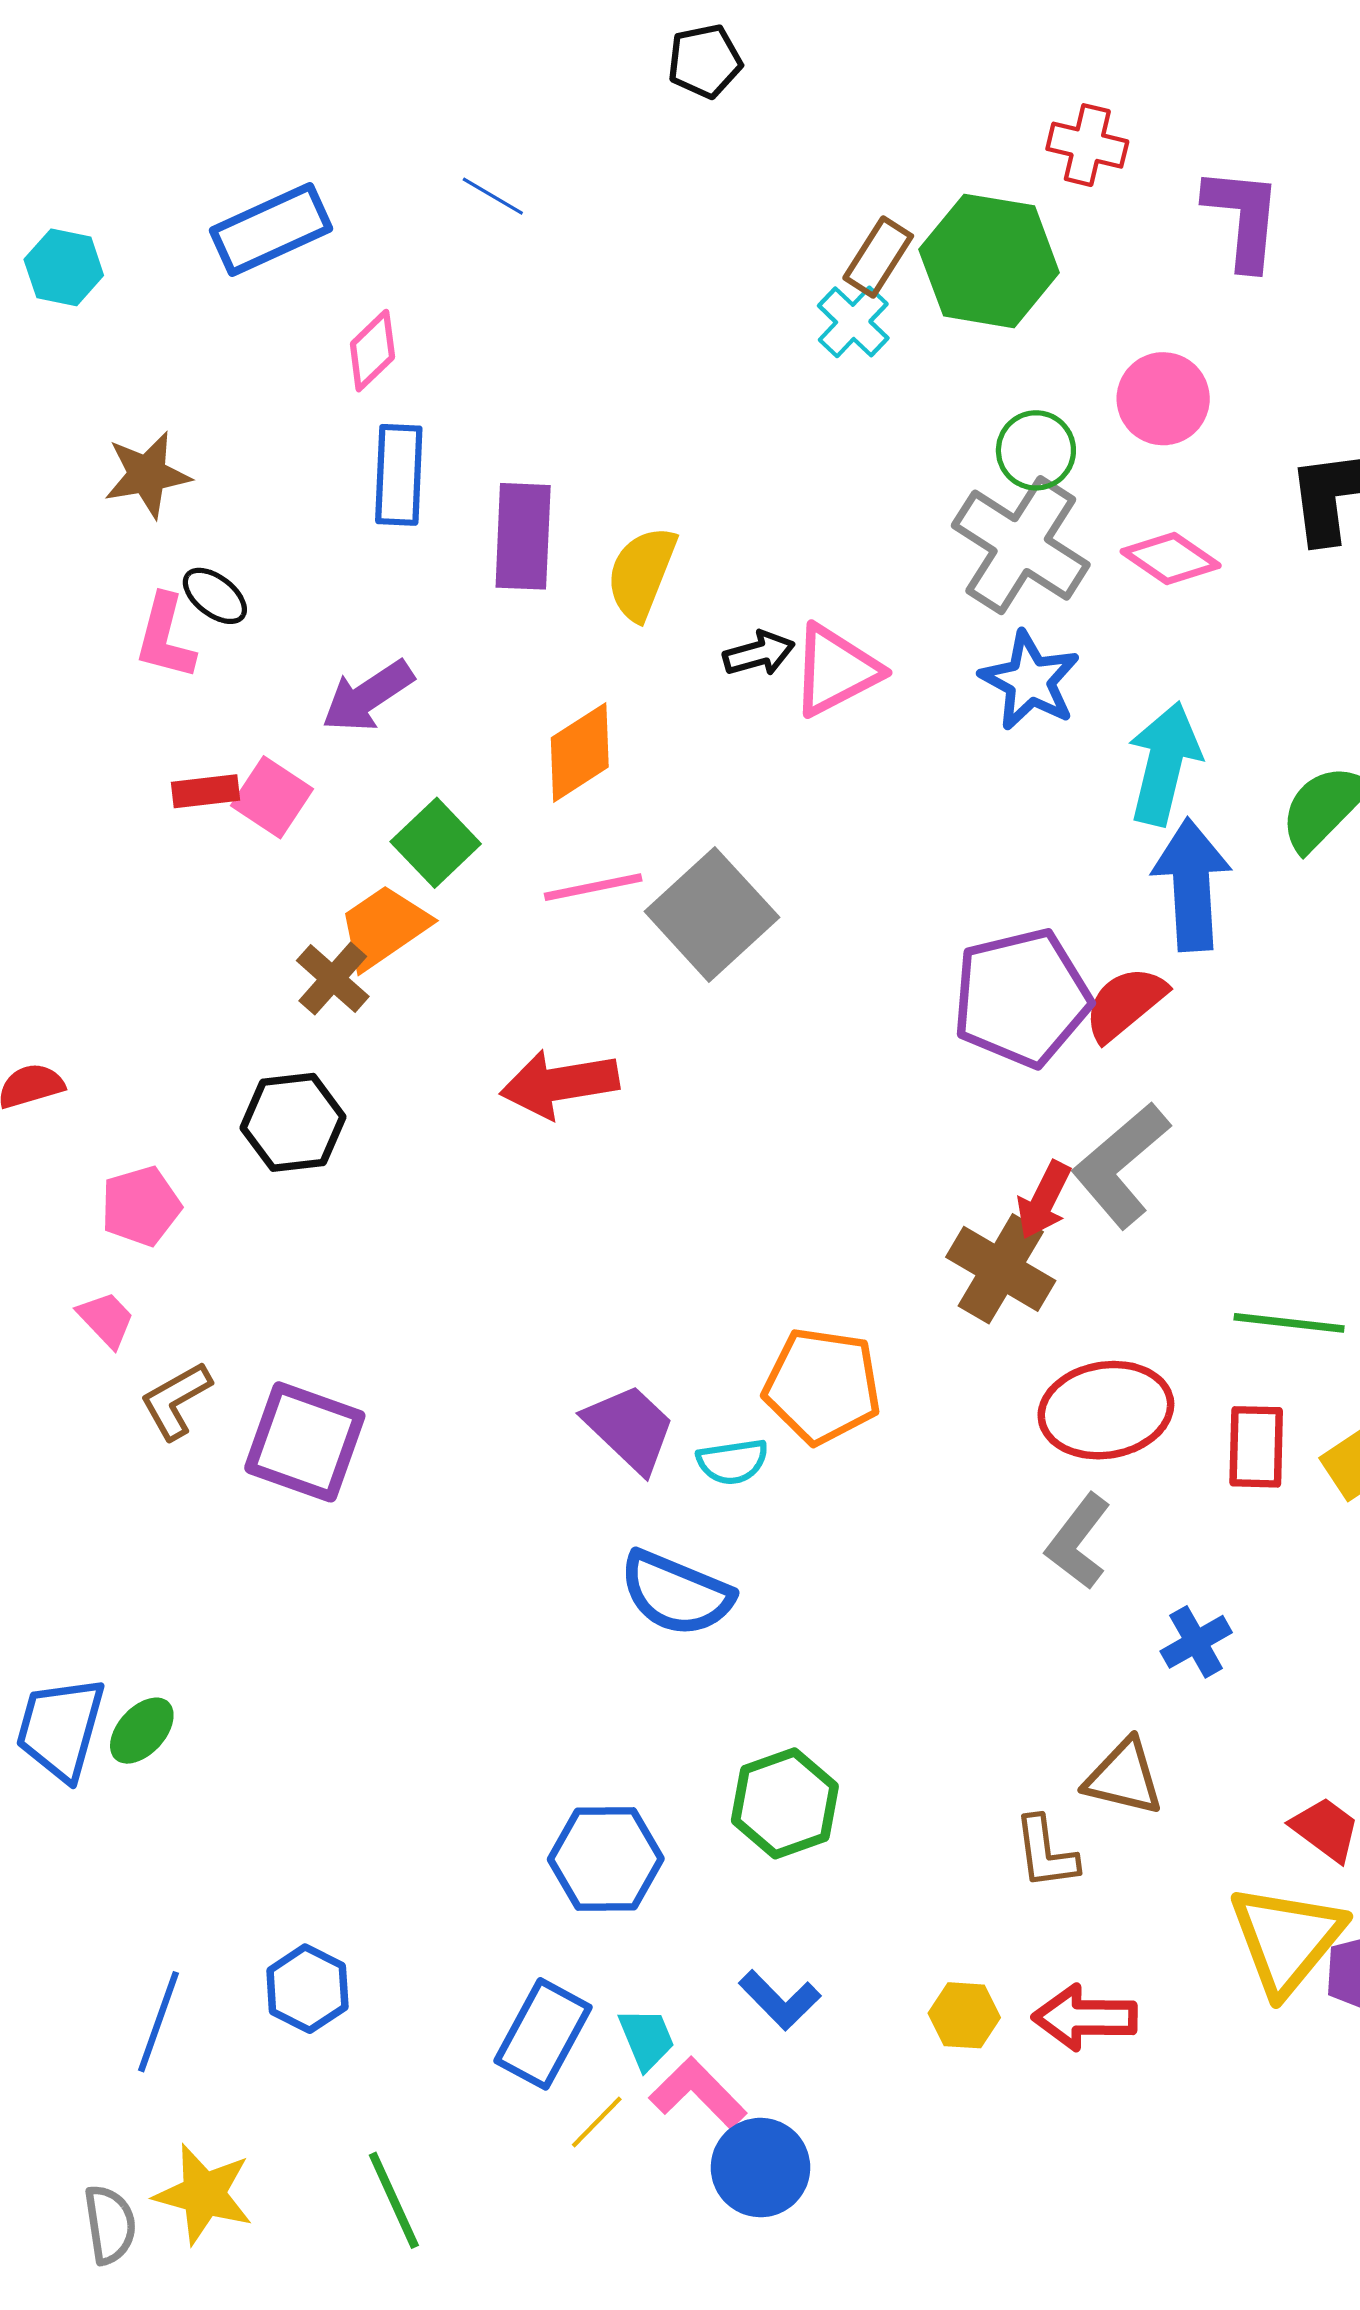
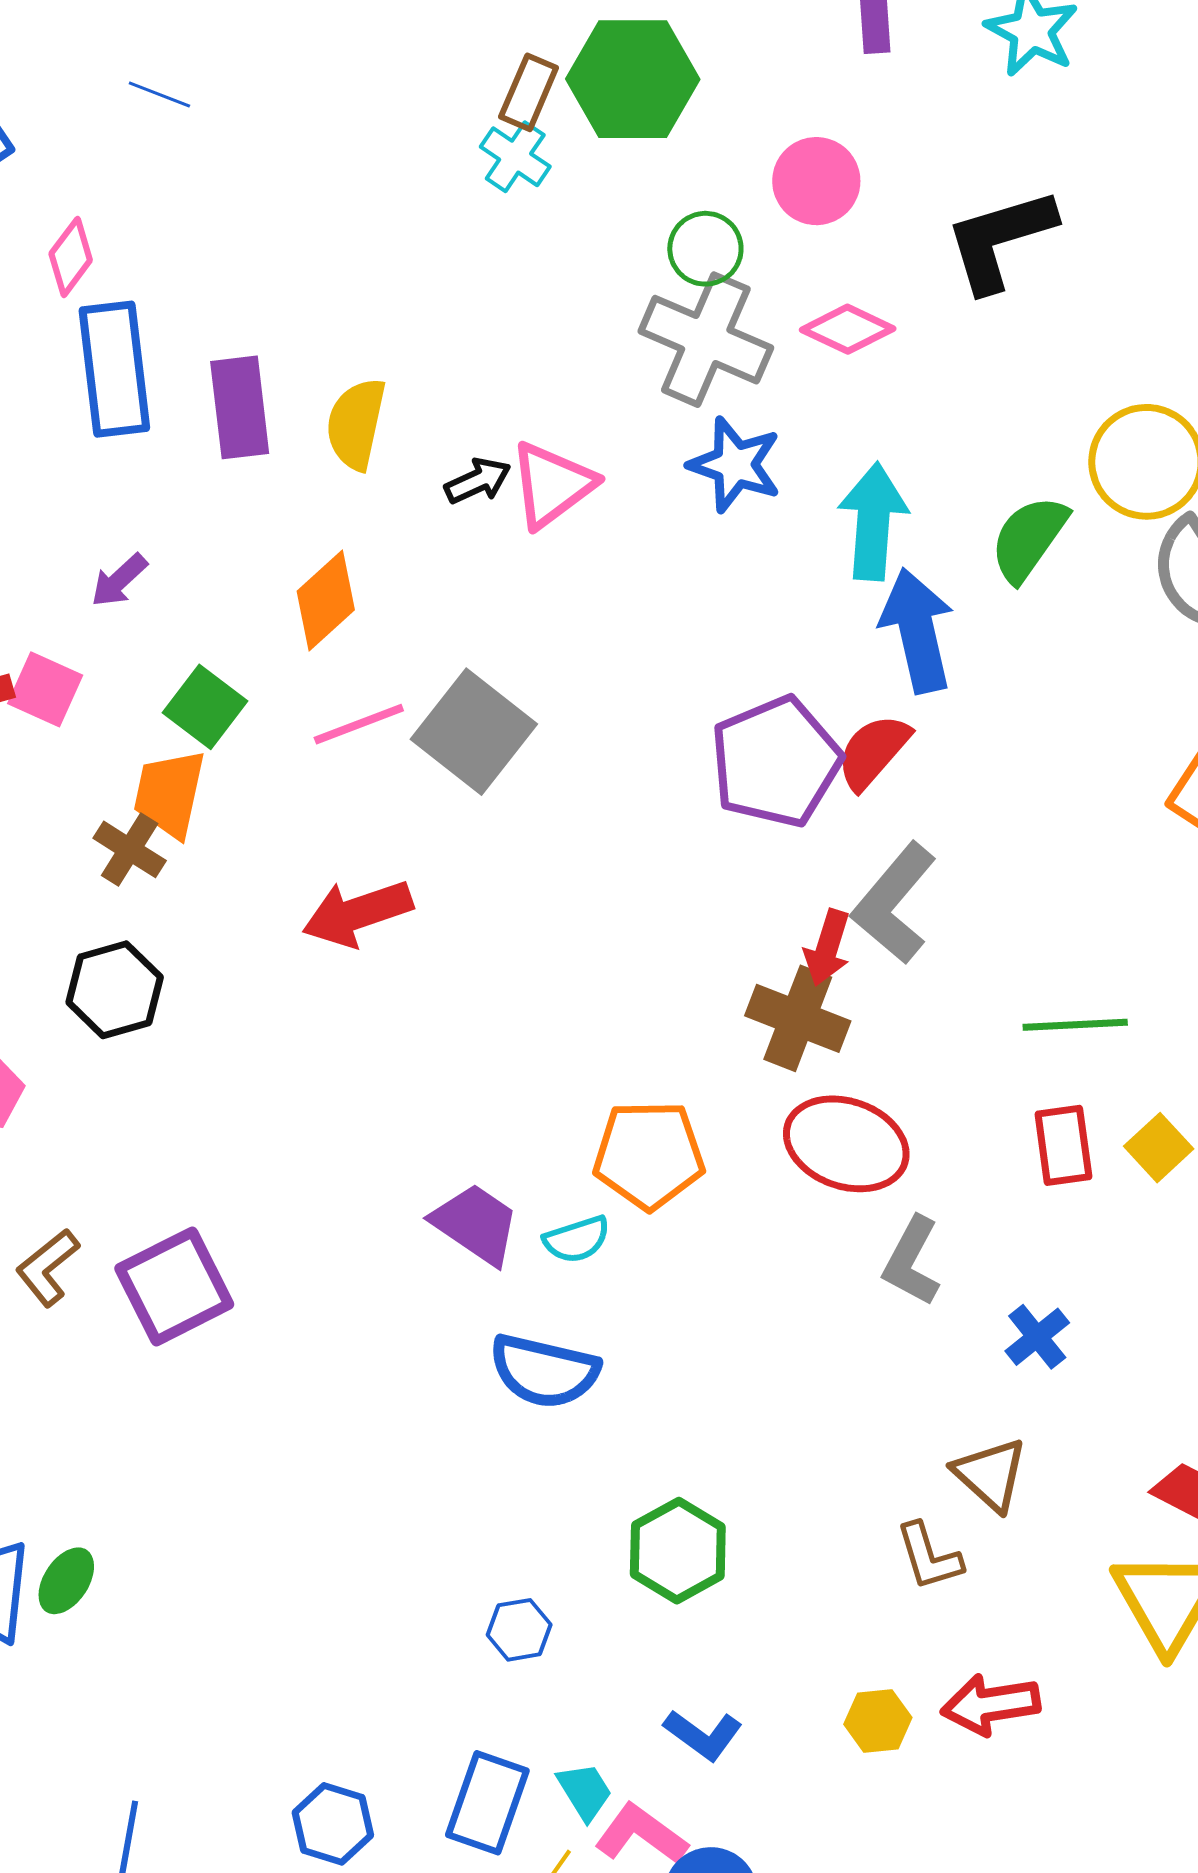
blue rectangle: (399, 475) -> (114, 369), size x1.4
purple arrow: (368, 696) -> (119, 580), size x0.7
orange trapezoid: (384, 927) -> (169, 794), turned -34
red ellipse: (1106, 1410) -> (846, 1144), moved, turned 38
purple square: (305, 1442) -> (174, 1286), turned -37
brown triangle: (1124, 1777) -> (990, 1474), turned 38
blue hexagon: (606, 1859) -> (519, 1630), size x0.6
blue hexagon: (307, 1989) -> (333, 1824), moved

